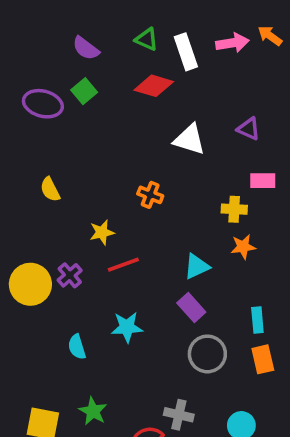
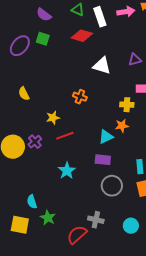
green square: (84, 91) -> (43, 39), turned -32
purple ellipse: (43, 104) -> (20, 46), turned -65
purple triangle: (248, 129) -> (135, 60), turned -40
orange star: (243, 247) -> (122, 126), moved
purple rectangle: (191, 307) -> (103, 160), turned -42
cyan star: (127, 327) -> (67, 171), turned -30
cyan semicircle: (77, 347) -> (32, 202), moved

